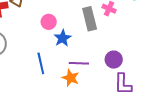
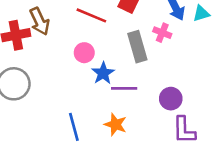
blue line: (41, 63) -> (74, 127), moved
purple line: (79, 63) -> (124, 88), moved

